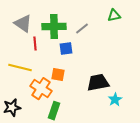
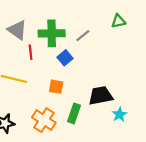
blue square: (66, 49) -> (65, 58), turned -32
orange cross: (41, 89) -> (44, 120), moved
green rectangle: (54, 111) -> (74, 113), moved

